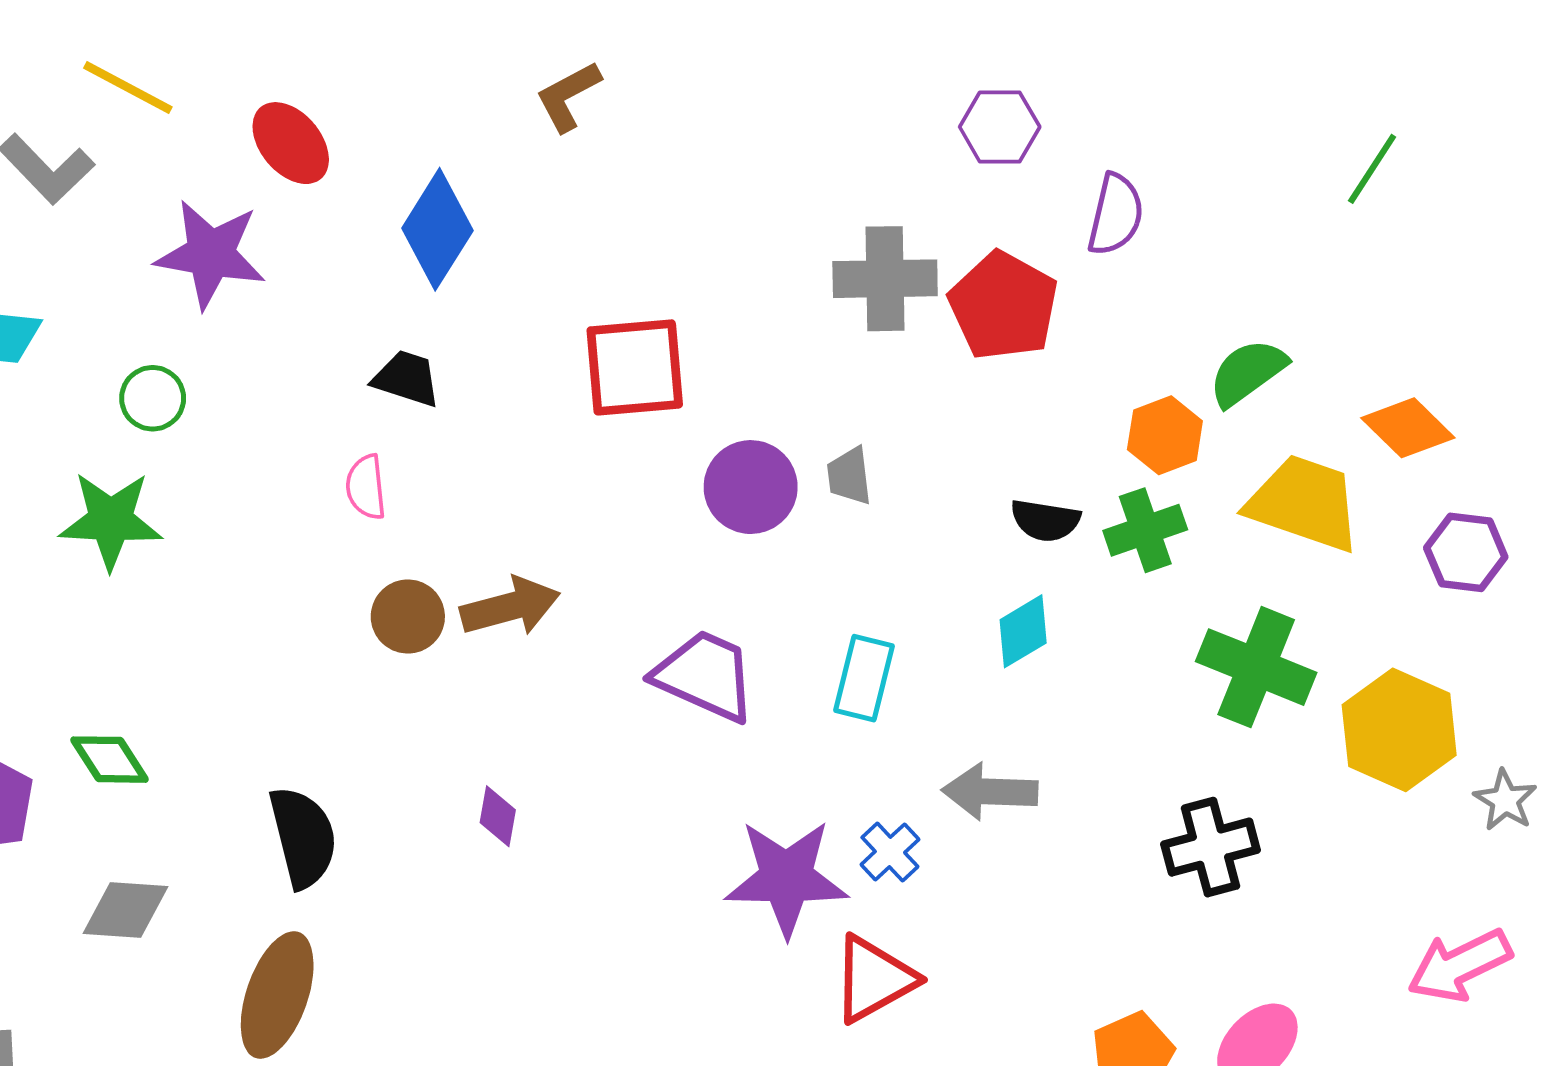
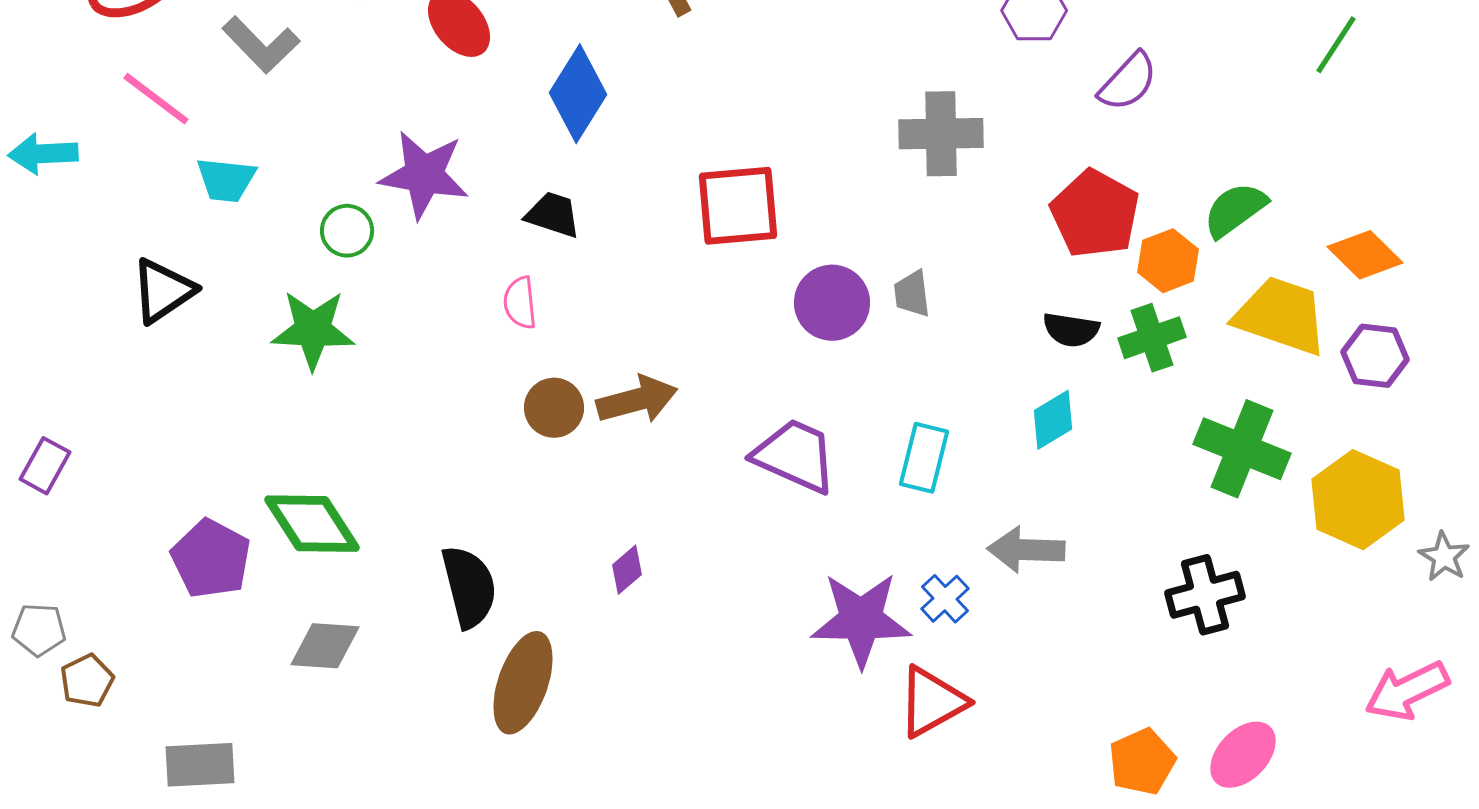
purple semicircle: (1116, 215) -> (1128, 82), turned 30
purple star: (211, 254) -> (424, 175), moved
red pentagon: (1003, 306) -> (1095, 214), moved
purple hexagon: (1466, 552) -> (1375, 356), moved
green diamond: (109, 760) -> (312, 524), size x1.5
purple diamond: (498, 816) -> (627, 570), turned 39
brown ellipse: (277, 995) -> (523, 683), moved

